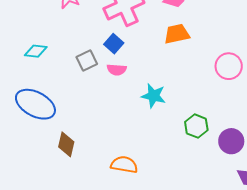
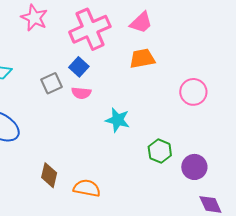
brown diamond: (66, 144) -> (49, 175), moved

